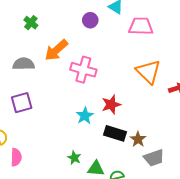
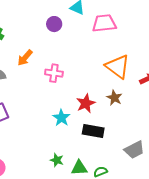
orange arrow: (56, 50) -> (25, 58), size x0.7
pink cross: (83, 70) -> (54, 73), size x0.7
brown star: (138, 139) -> (114, 98), moved

